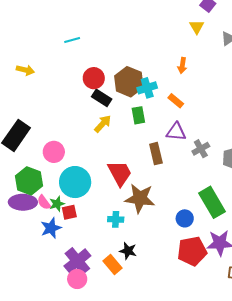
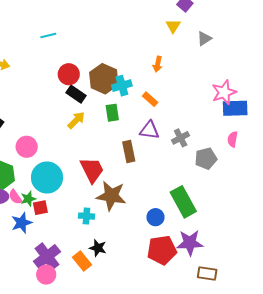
gray cross: (201, 149) -> (181, 138), moved

